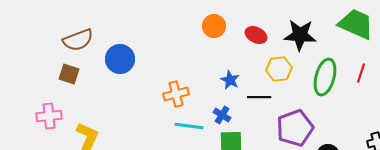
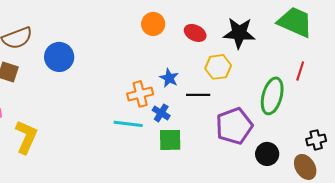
green ellipse: (325, 77) -> (272, 96), moved
orange cross: (176, 94) -> (140, 94), moved

